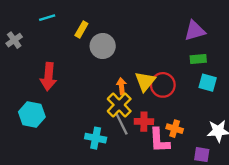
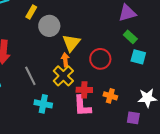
green rectangle: (198, 59) -> (130, 37), turned 48
yellow triangle: (145, 81) -> (71, 43), moved
gray line: (122, 124) -> (30, 76), moved
pink L-shape: (159, 140) -> (82, 106), moved

